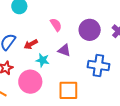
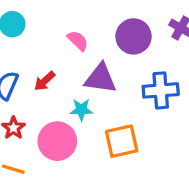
purple triangle: (64, 50) -> (100, 79), size x1.5
cyan star: (43, 60) -> (81, 110), moved

